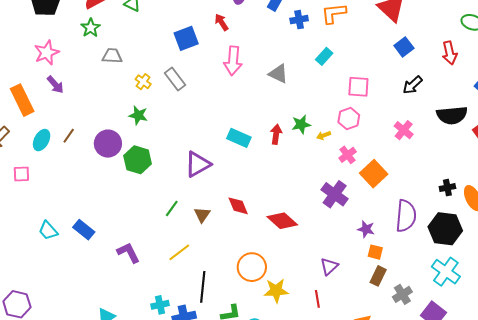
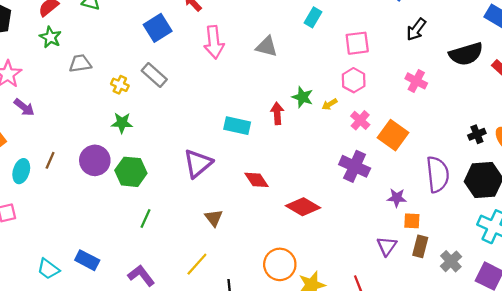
green star: (301, 124) -> (303, 97), turned -30
red diamond: (238, 206) -> (256, 180), moved
green line: (172, 208) -> (145, 218), moved
purple triangle: (329, 266) -> (387, 246), moved

